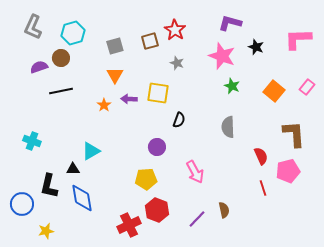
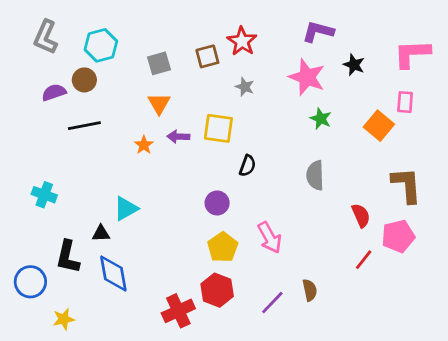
pink rectangle: (307, 87) -> (405, 102), moved, turned -35
yellow pentagon: (146, 179) -> (223, 247), moved, turned -30
red line: (263, 188) -> (364, 260), turned 56

